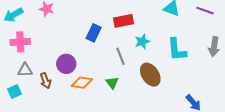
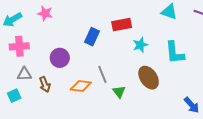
gray line: (121, 56) -> (102, 74), moved
purple circle: (66, 64) -> (60, 58), moved
green triangle: (112, 83) -> (119, 92), moved

